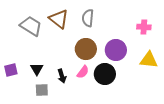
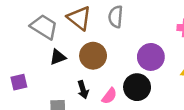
brown circle: (86, 49) -> (93, 56), moved
black triangle: (37, 69) -> (58, 57), moved, turned 40
pink semicircle: (83, 72) -> (109, 96), moved

